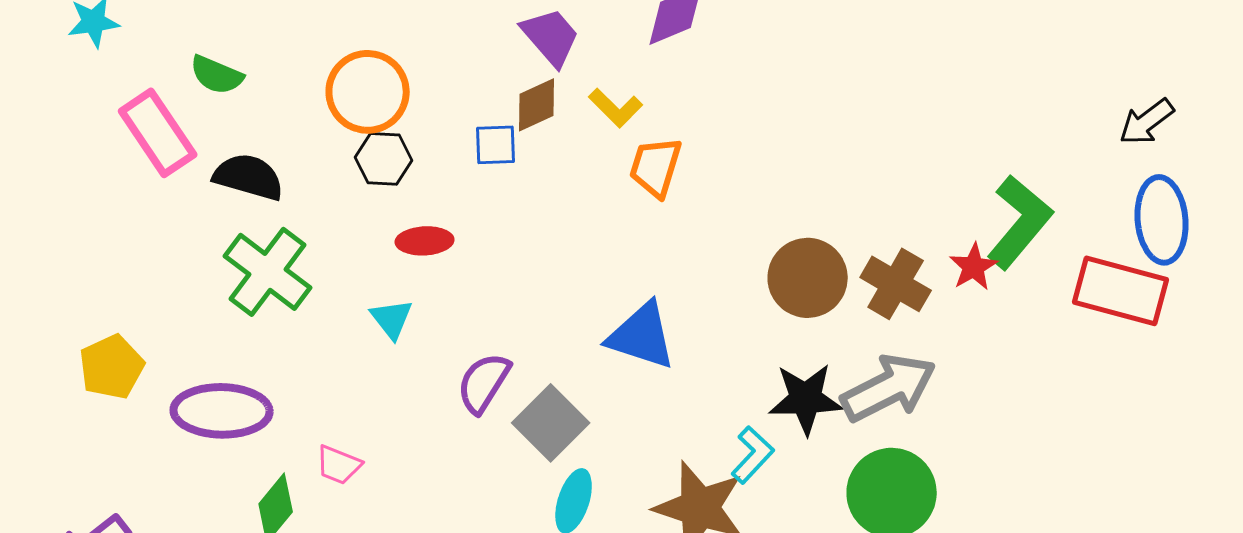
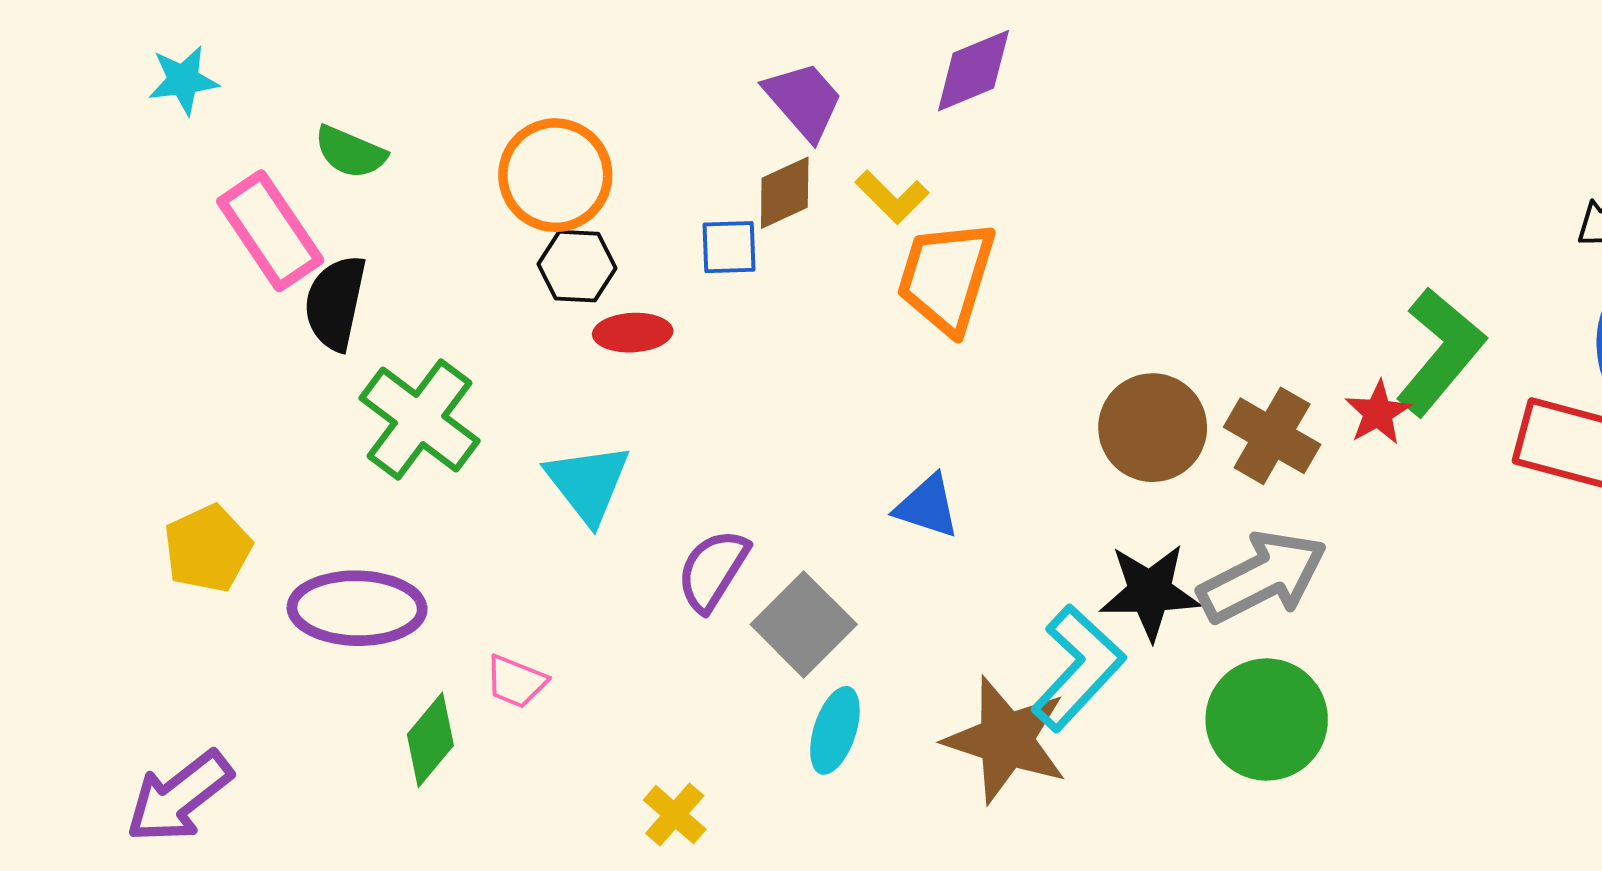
orange trapezoid: (656, 167) -> (946, 277), size x1.4
black semicircle: (249, 177) -> (335, 303), moved, turned -94
red ellipse: (425, 241) -> (633, 333), moved
cyan triangle: (392, 319) -> (588, 483), size x1.5
blue triangle: (642, 336) -> (927, 506), size x0.7
cyan L-shape: (753, 455) -> (1078, 668), size x1.6

